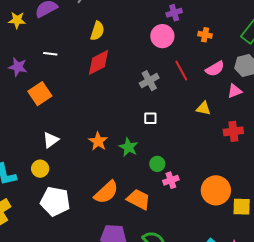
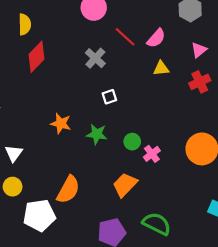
pink semicircle: (215, 69) -> (156, 38), moved
pink triangle: (235, 91) -> (199, 50), moved
orange star: (98, 141) -> (61, 123), moved
orange semicircle: (106, 192) -> (68, 190), moved
orange trapezoid: (139, 199) -> (125, 185), turned -55

